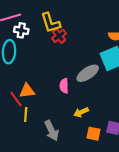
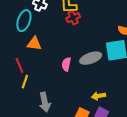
orange triangle: (27, 91) -> (34, 44), moved
yellow arrow: (81, 112) -> (99, 96), moved

